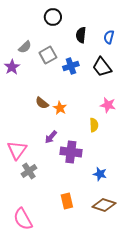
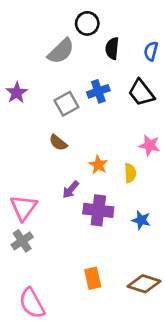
black circle: (53, 17) -> (87, 23), moved
gray semicircle: (25, 47) -> (61, 51), moved, size x1.5
gray square: (48, 55) -> (66, 104), moved
orange star: (60, 108) -> (98, 165), moved
gray cross: (29, 171) -> (22, 241), moved
blue star: (100, 174) -> (141, 220), moved

